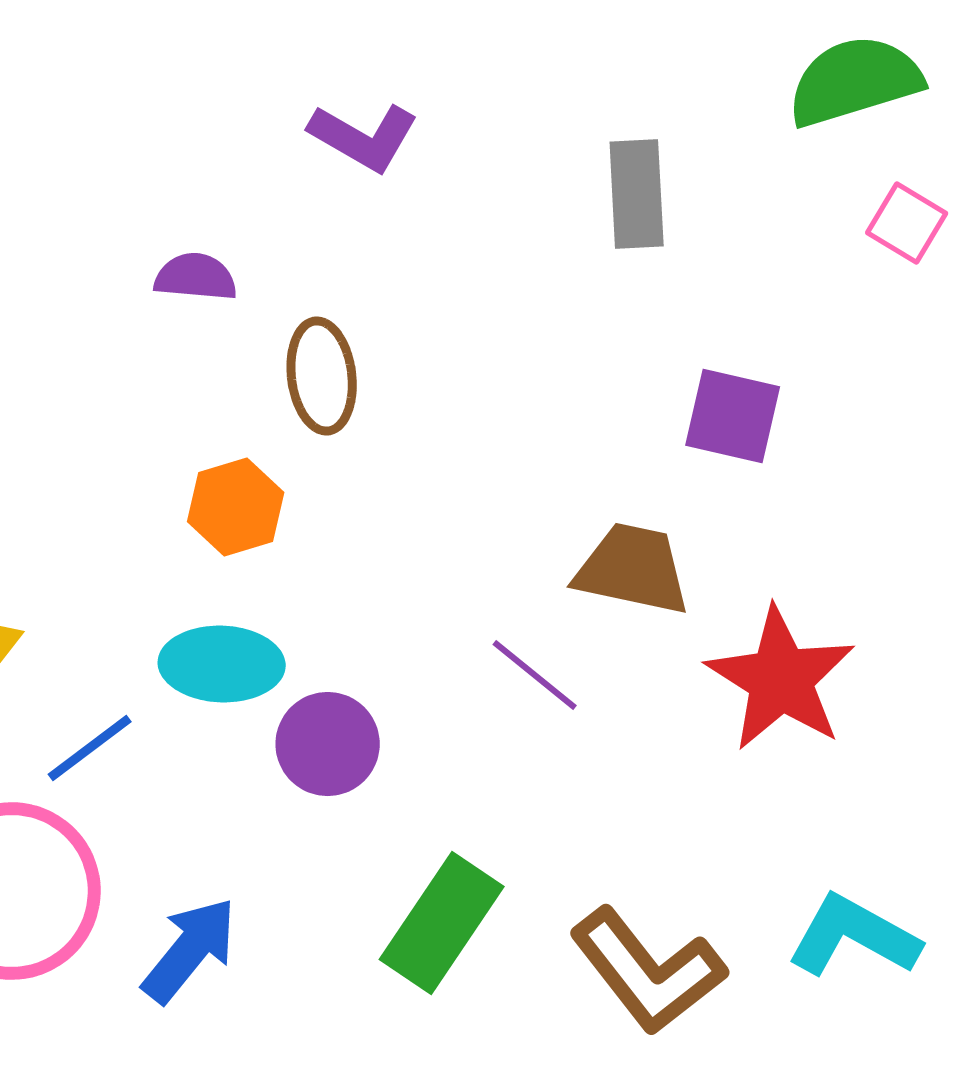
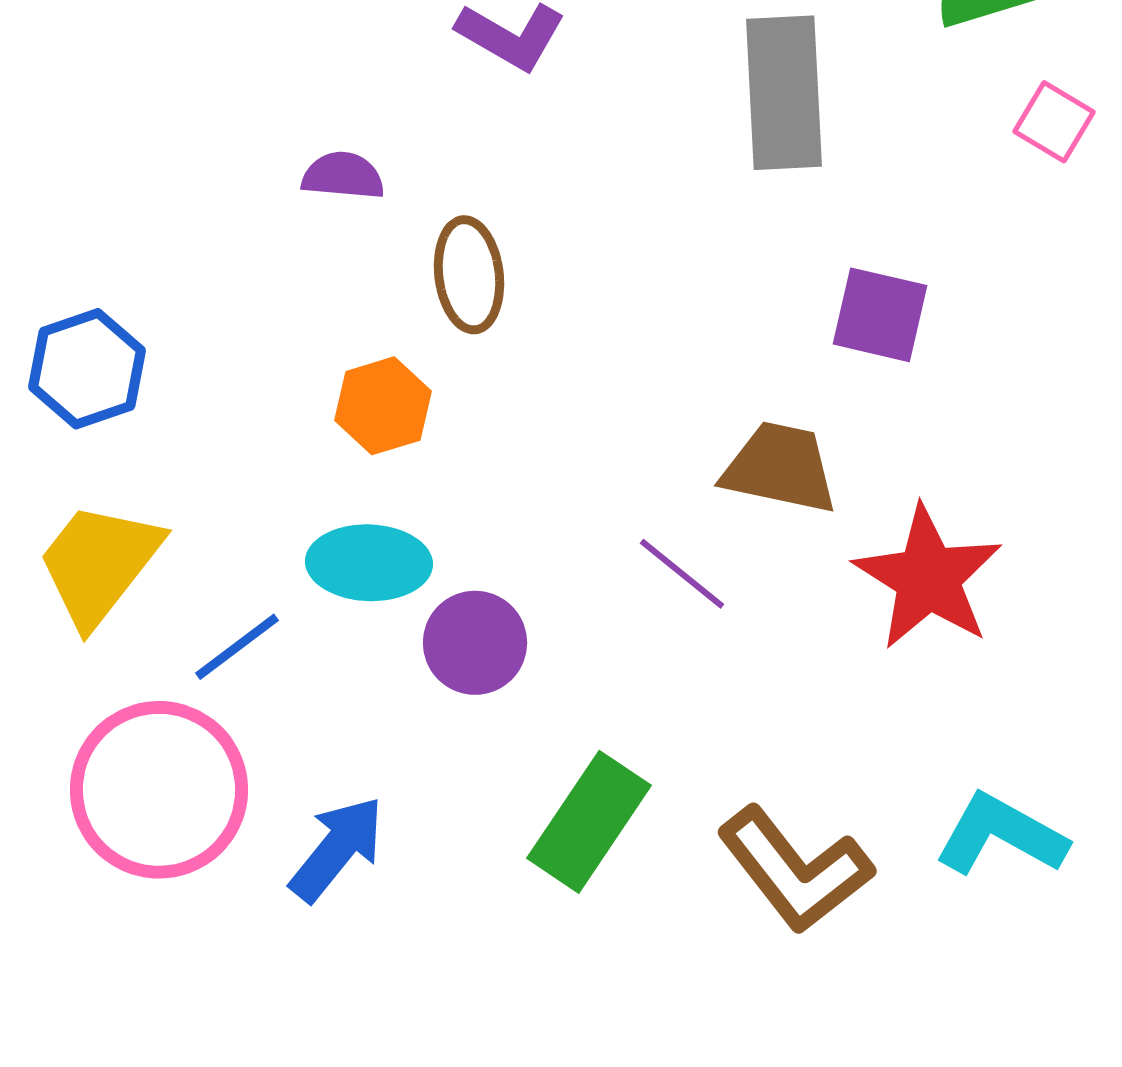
gray rectangle: (637, 194) -> (784, 93), size x1.4

